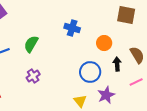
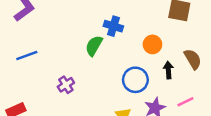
green semicircle: (31, 44) -> (94, 46), moved
pink line: (136, 82) -> (185, 102), moved

